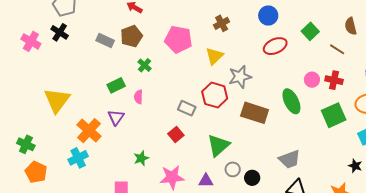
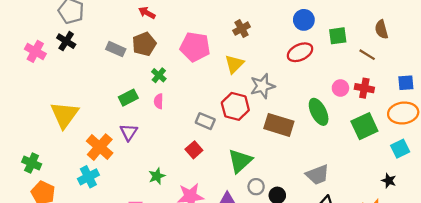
blue circle: (268, 16) -> (304, 20), moved
green square: (310, 31) -> (338, 36), turned 36
pink semicircle: (138, 97) -> (159, 101), moved

